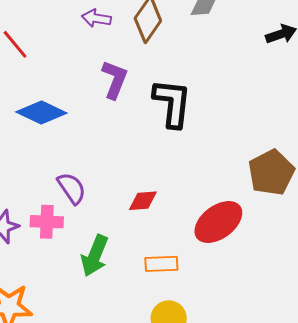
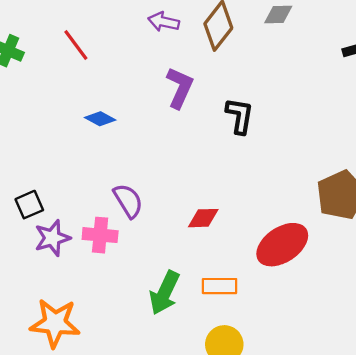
black L-shape: (172, 103) -> (240, 116), size x0.7
blue diamond: (41, 112) -> (100, 119), size x0.6
green arrow: (95, 256) -> (165, 293), moved

